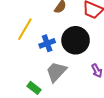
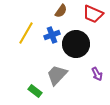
blue cross: (47, 43) -> (52, 35), moved

